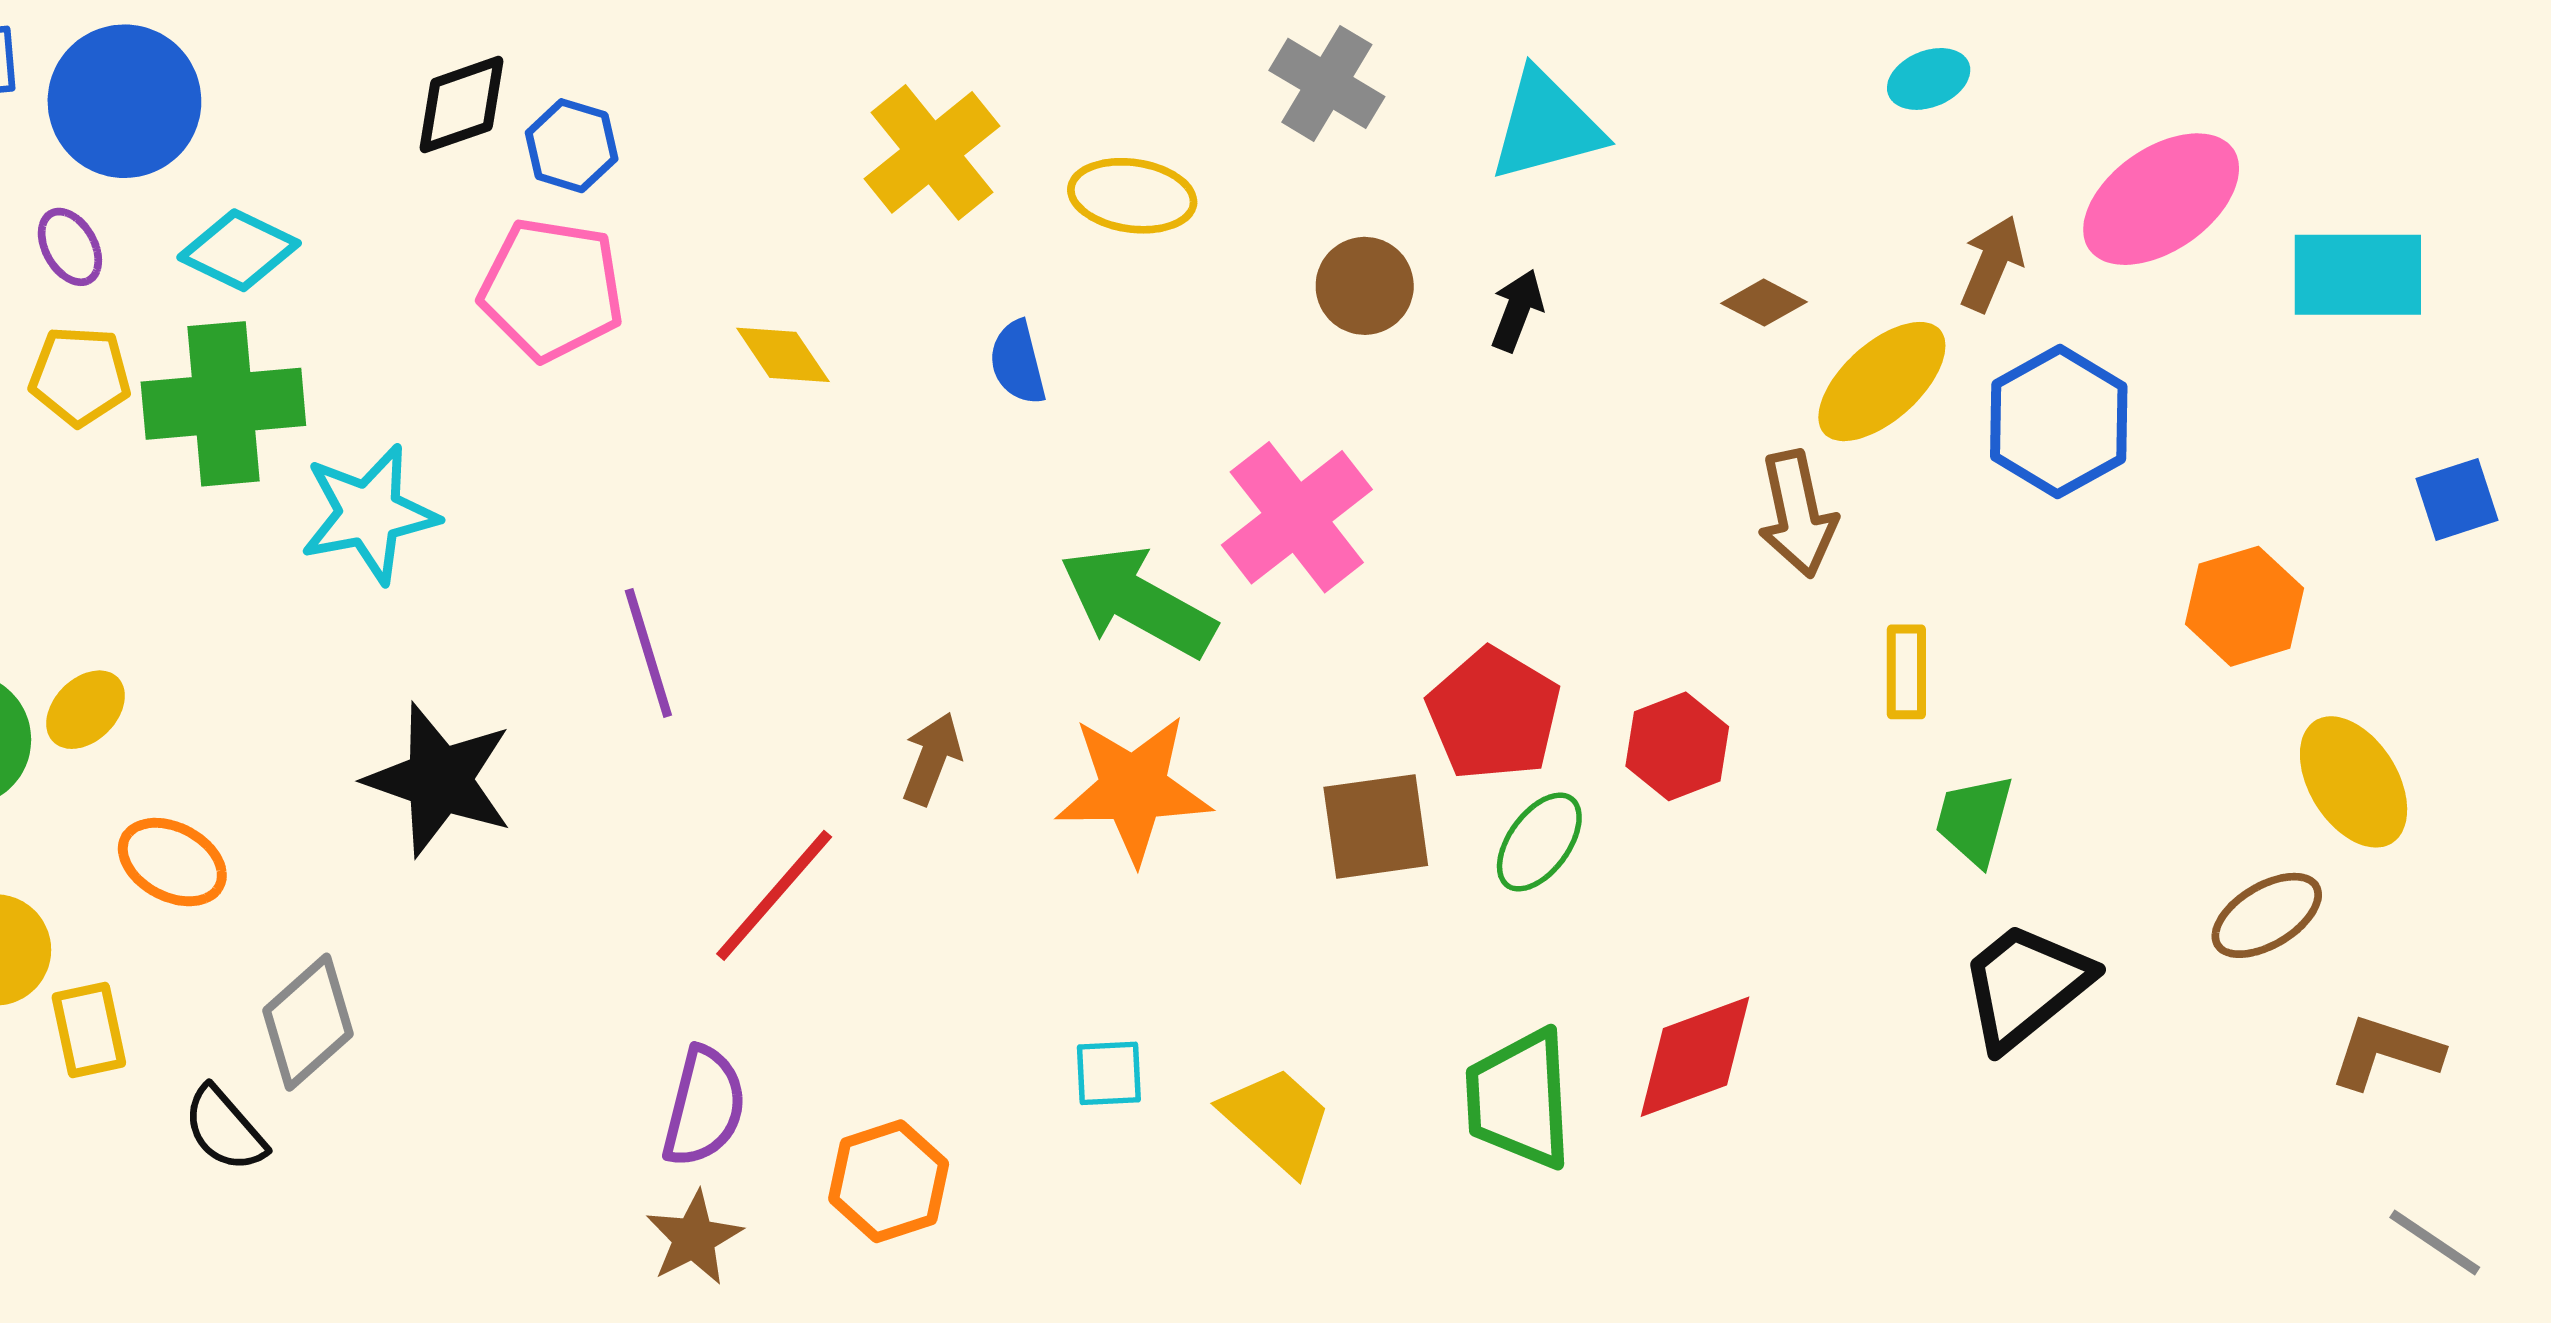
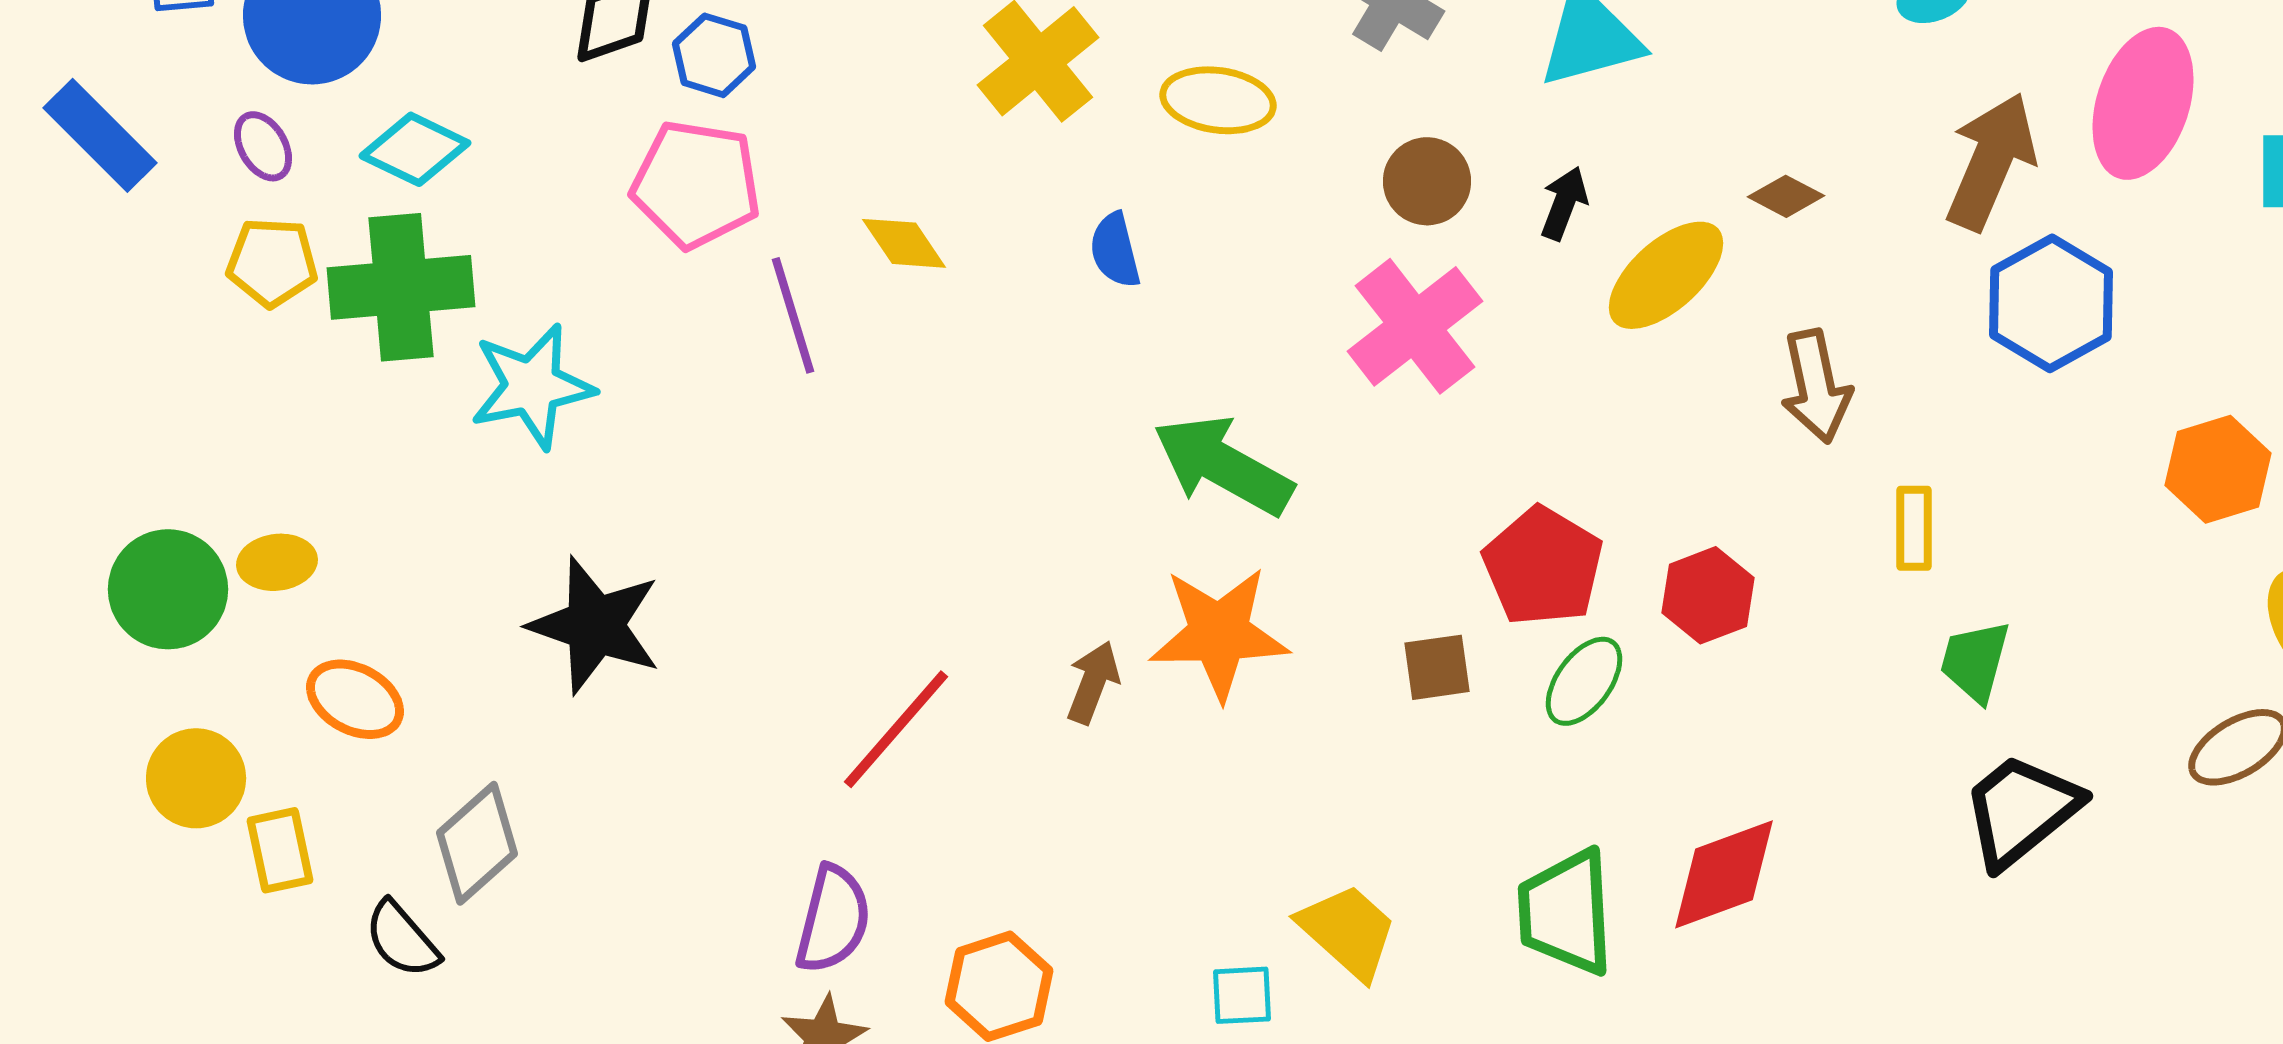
pink ellipse: (2161, 199) -> (2143, 103), turned -37
brown arrow: (1992, 264) -> (1991, 161), size x1.6
yellow ellipse: (1882, 382) -> (1666, 275), moved
pink cross: (1297, 517) -> (1415, 326), moved
purple line: (648, 653) -> (793, 315), moved
yellow ellipse: (86, 710) -> (277, 562), turned 38
brown arrow: (932, 759) -> (1093, 682), moved
brown square: (1376, 826) -> (1437, 667), size x0.7
cyan square: (1109, 1073) -> (1242, 995), moved

